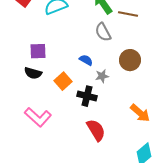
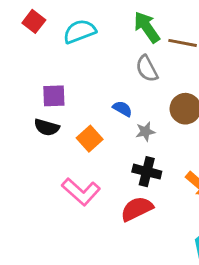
black cross: (87, 96) -> (147, 172), moved
pink L-shape: (38, 117) -> (81, 192), moved
red semicircle: (96, 130) -> (137, 209), turned -85

